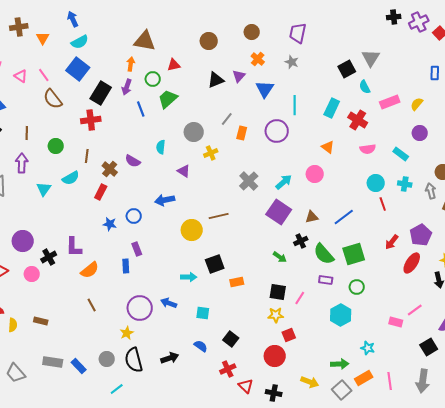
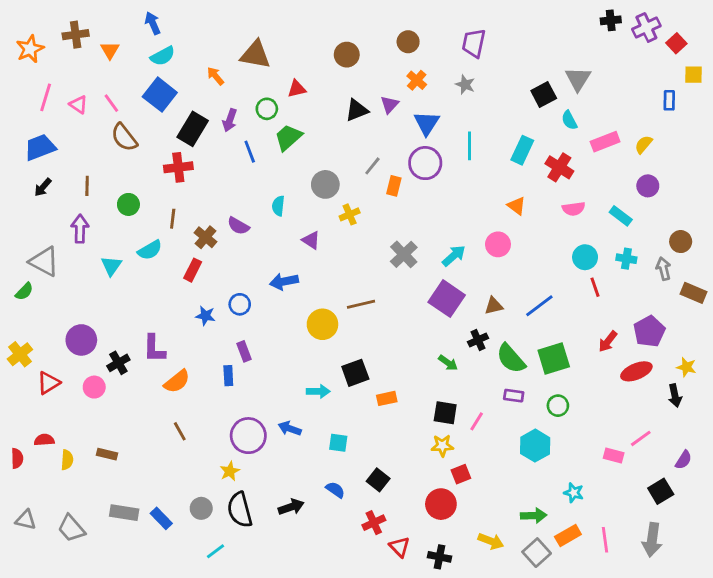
orange arrow: (131, 64) -> (215, 76), moved, turned -48
purple circle: (277, 131) -> (425, 163), moved
red ellipse: (412, 263) -> (636, 371), turned 35

